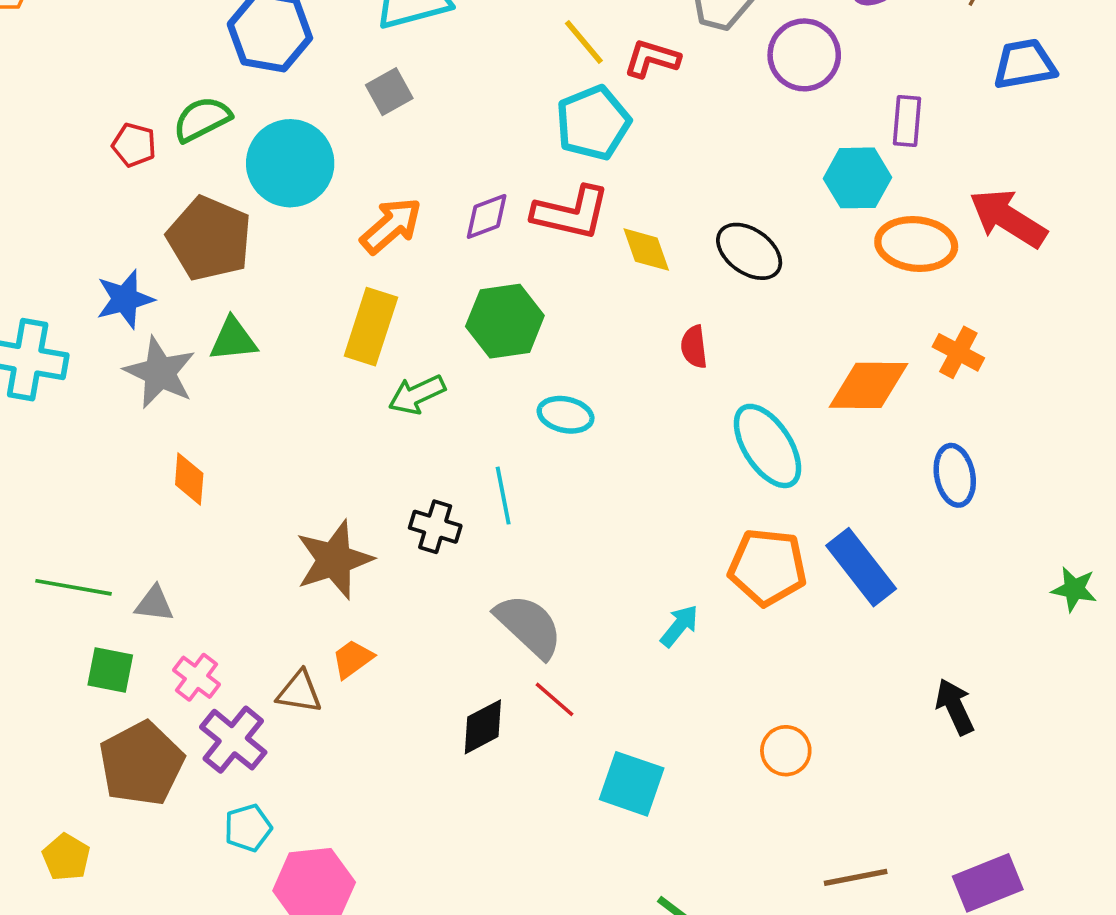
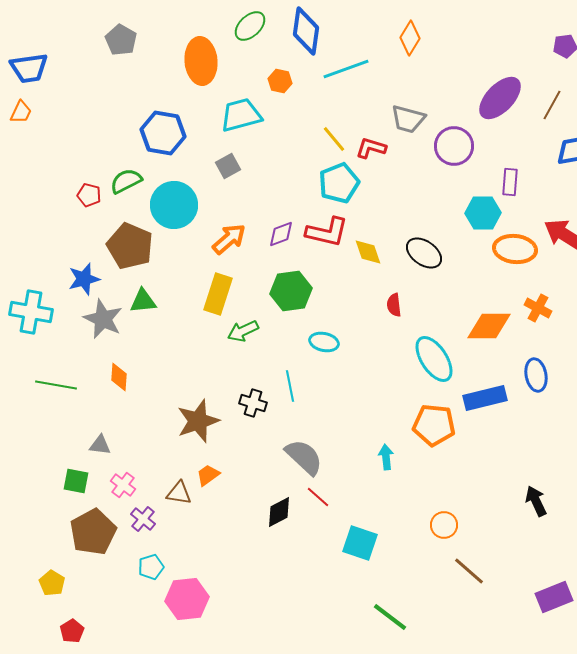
blue rectangle: (861, 567) -> (485, 398), moved, turned -66
green line: (74, 587) -> (56, 385), moved
cyan arrow: (679, 626) -> (386, 457), turned -45
purple cross: (233, 740) -> (143, 519), size x0.7
brown line: (856, 877) -> (469, 571), moved, turned 52

